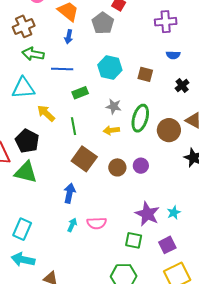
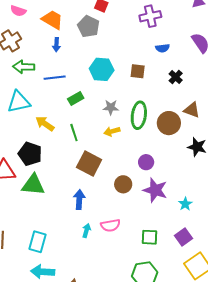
brown circle: (117, 167) -> (123, 184), moved
purple star: (147, 214) -> (155, 190), moved

